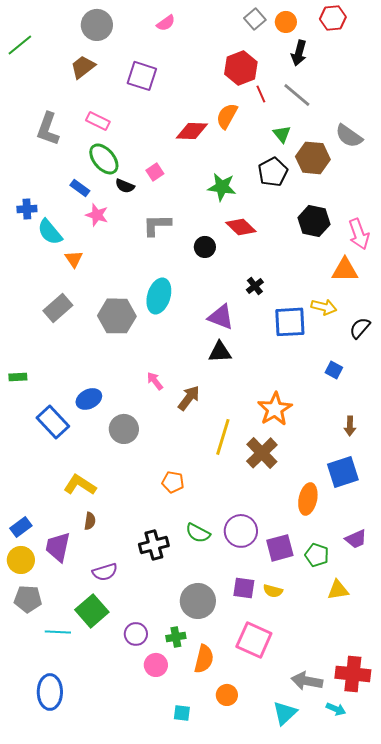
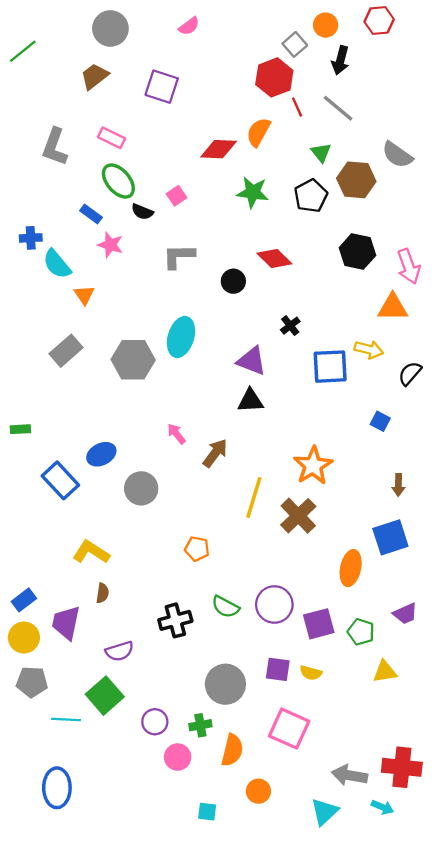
gray square: (255, 19) -> (295, 44), moved
green star: (222, 187) -> (253, 192), moved

